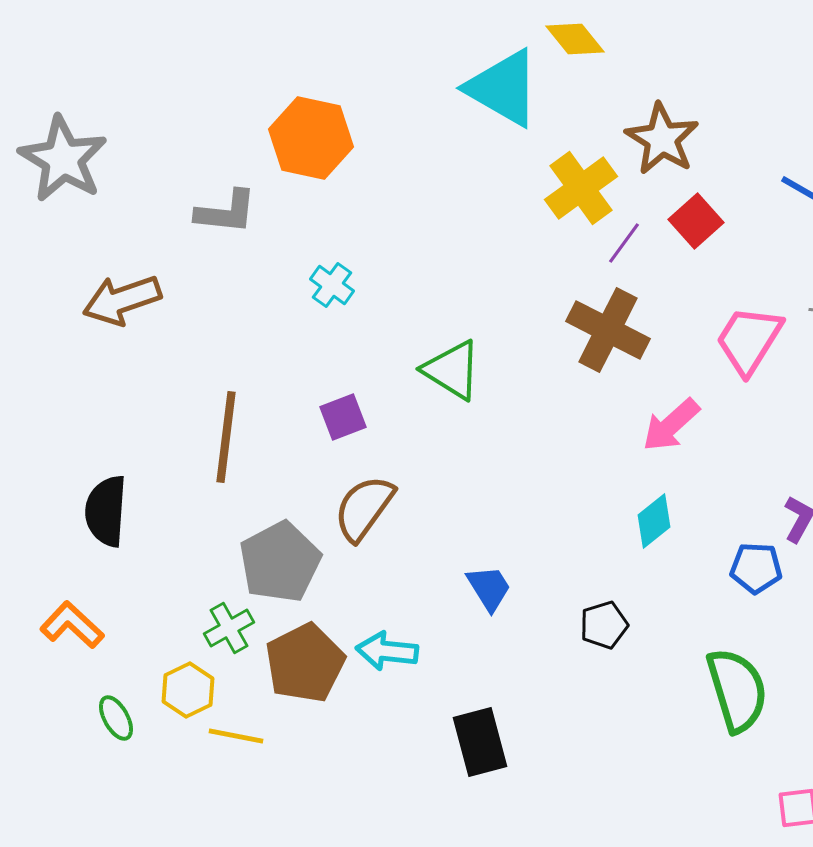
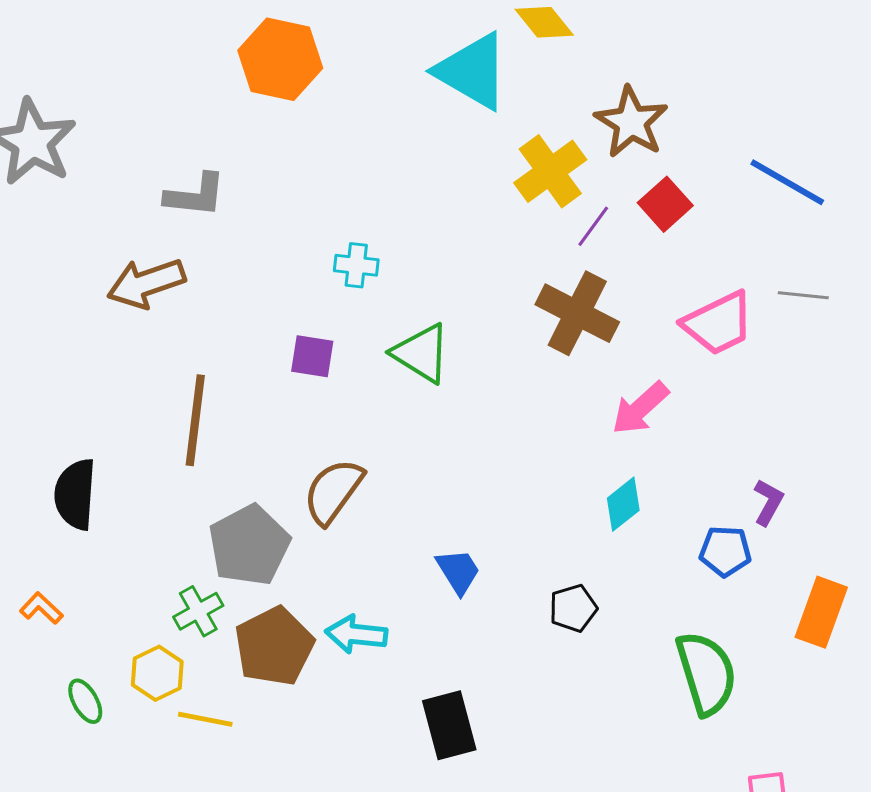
orange hexagon: (311, 138) -> (280, 59), moved
cyan cross: (332, 285) -> (356, 265), moved, turned -30
brown arrow: (122, 300) -> (146, 283), moved
pink trapezoid: (749, 340) -> (718, 323), turned -148
purple square: (343, 417) -> (312, 356), moved, turned 30
orange L-shape: (72, 625) -> (41, 608), size x0.7

